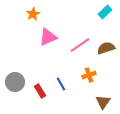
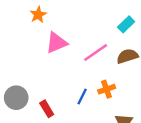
cyan rectangle: (105, 12) -> (126, 24), moved
blue line: (61, 84) -> (82, 96), moved, turned 56

